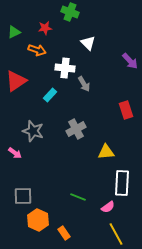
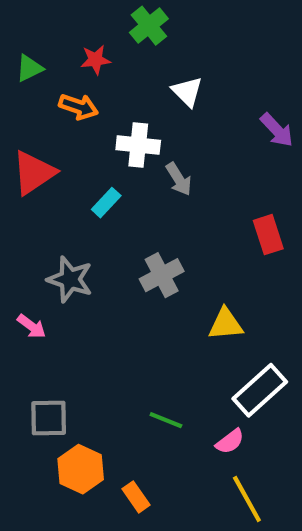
green cross: (70, 12) -> (149, 26), turned 30
white rectangle: (122, 183) -> (260, 390), turned 45

